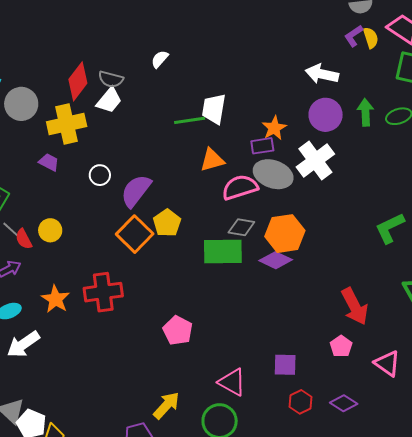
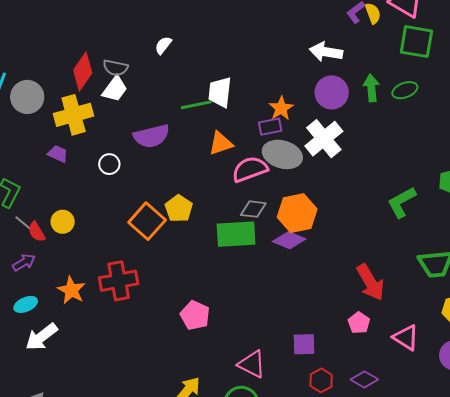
purple semicircle: (136, 191) -> (151, 136), moved, turned -138

